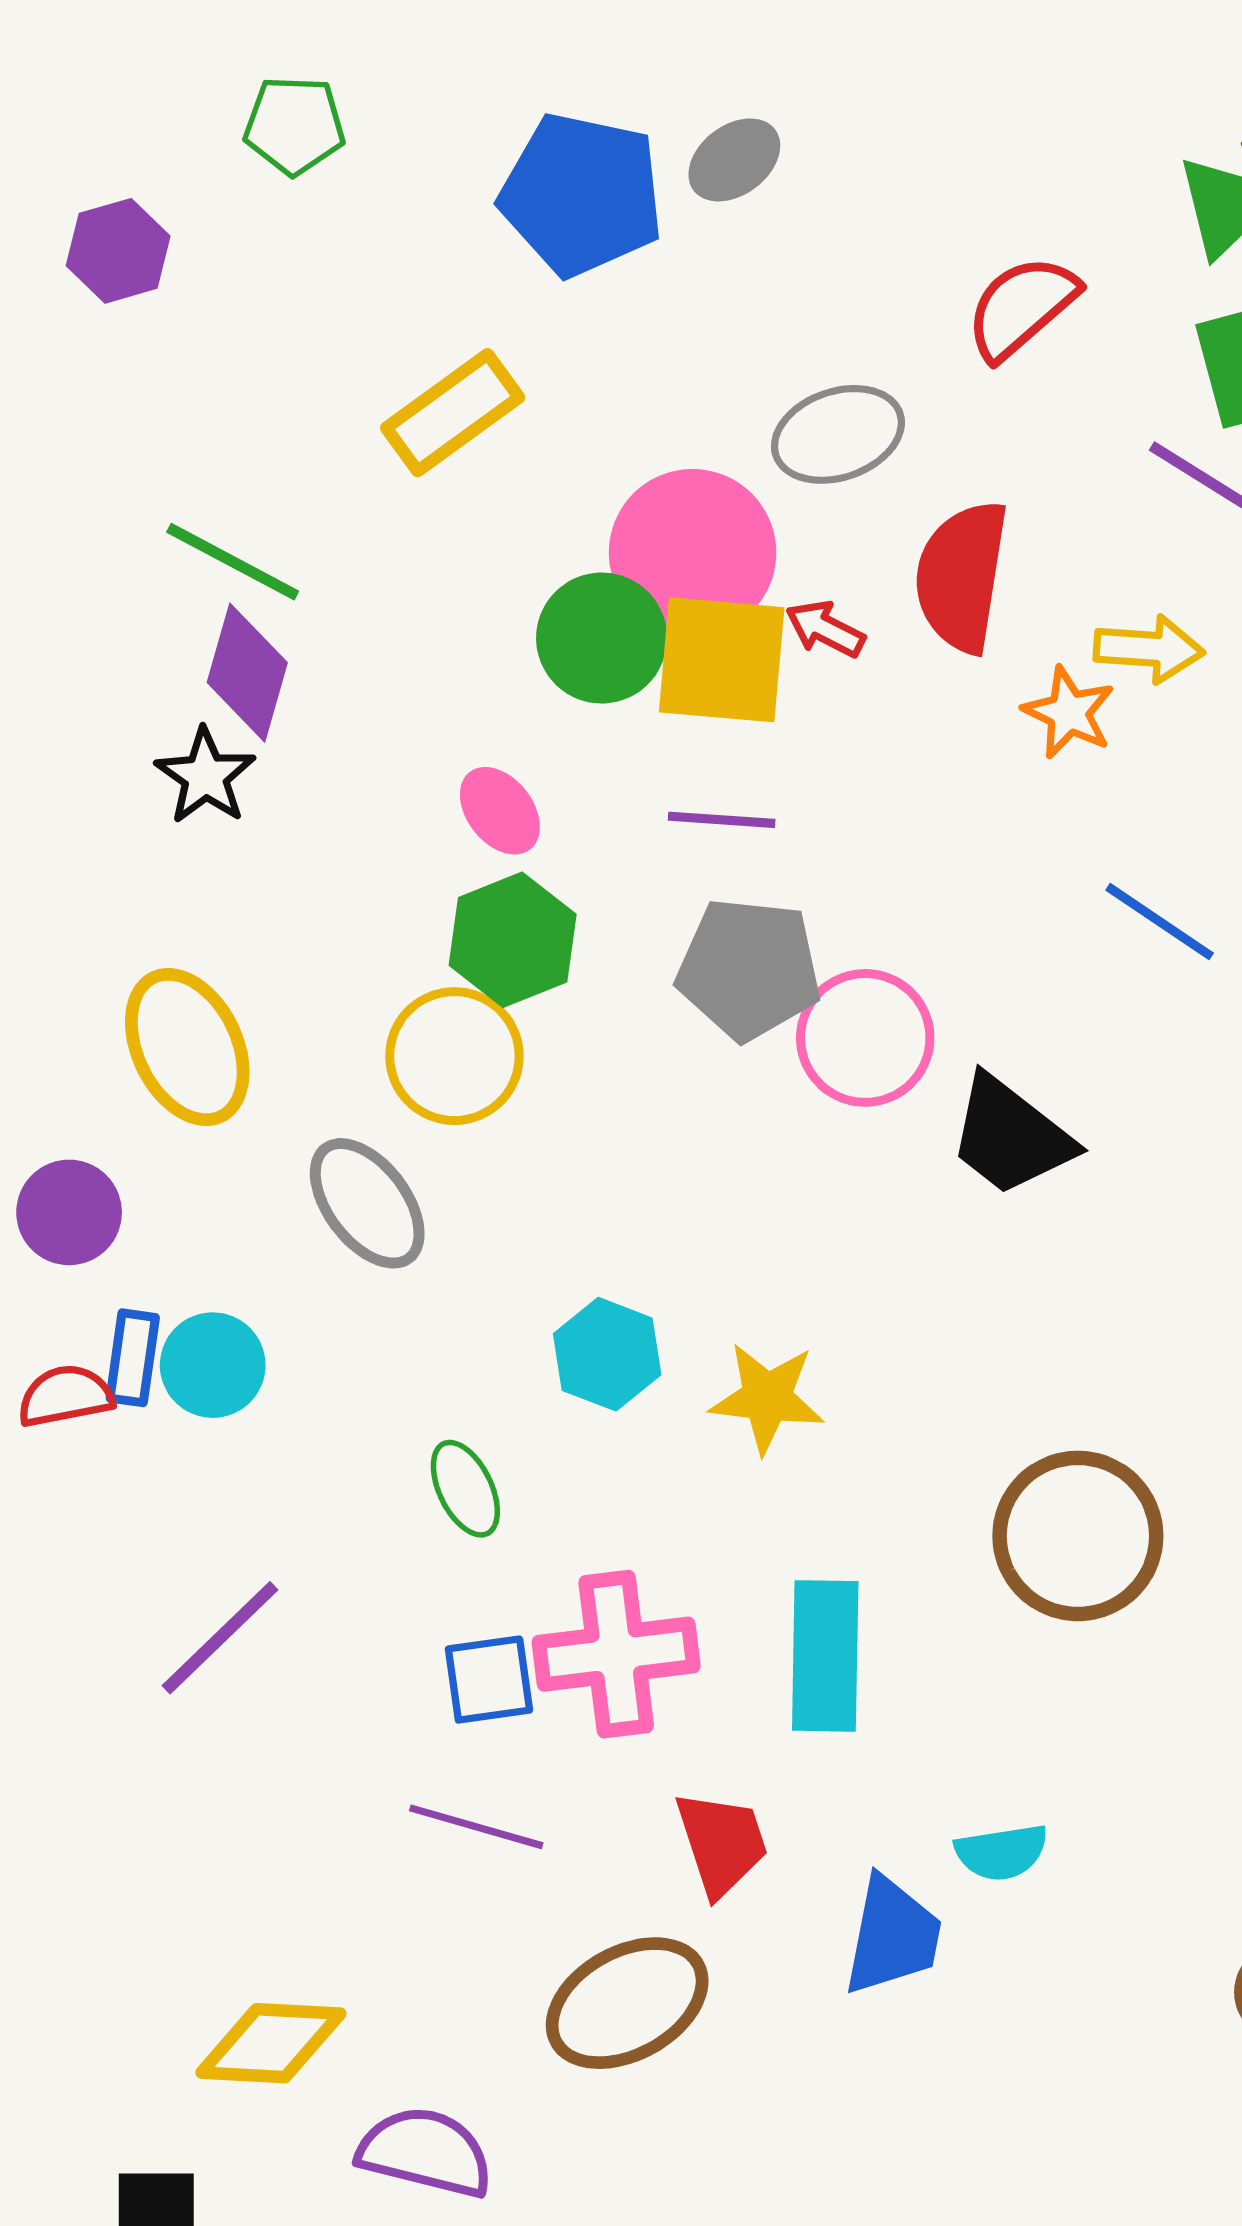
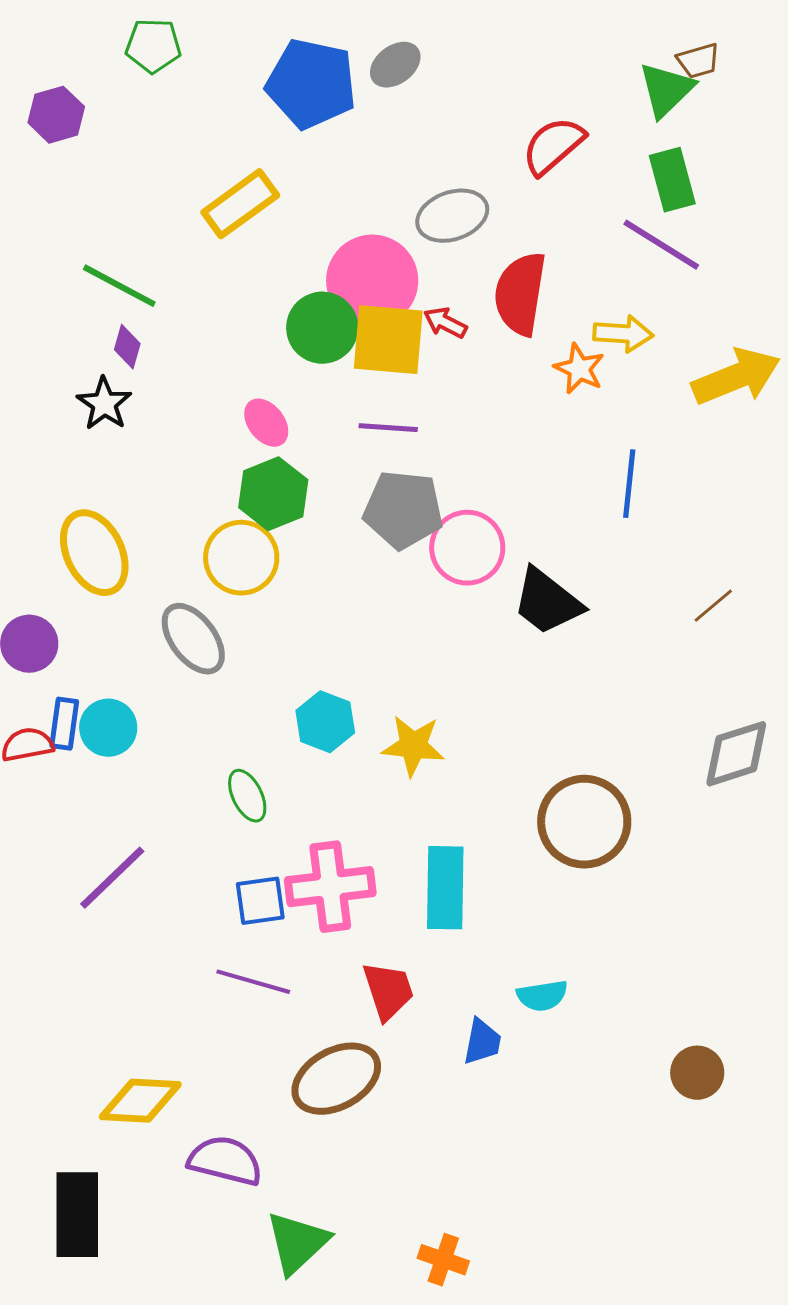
purple diamond: (247, 673) -> (127, 347), size x0.6
blue line: (1160, 922) -> (629, 484), turned 62
blue trapezoid: (892, 1936) -> (482, 1042), size x0.7

